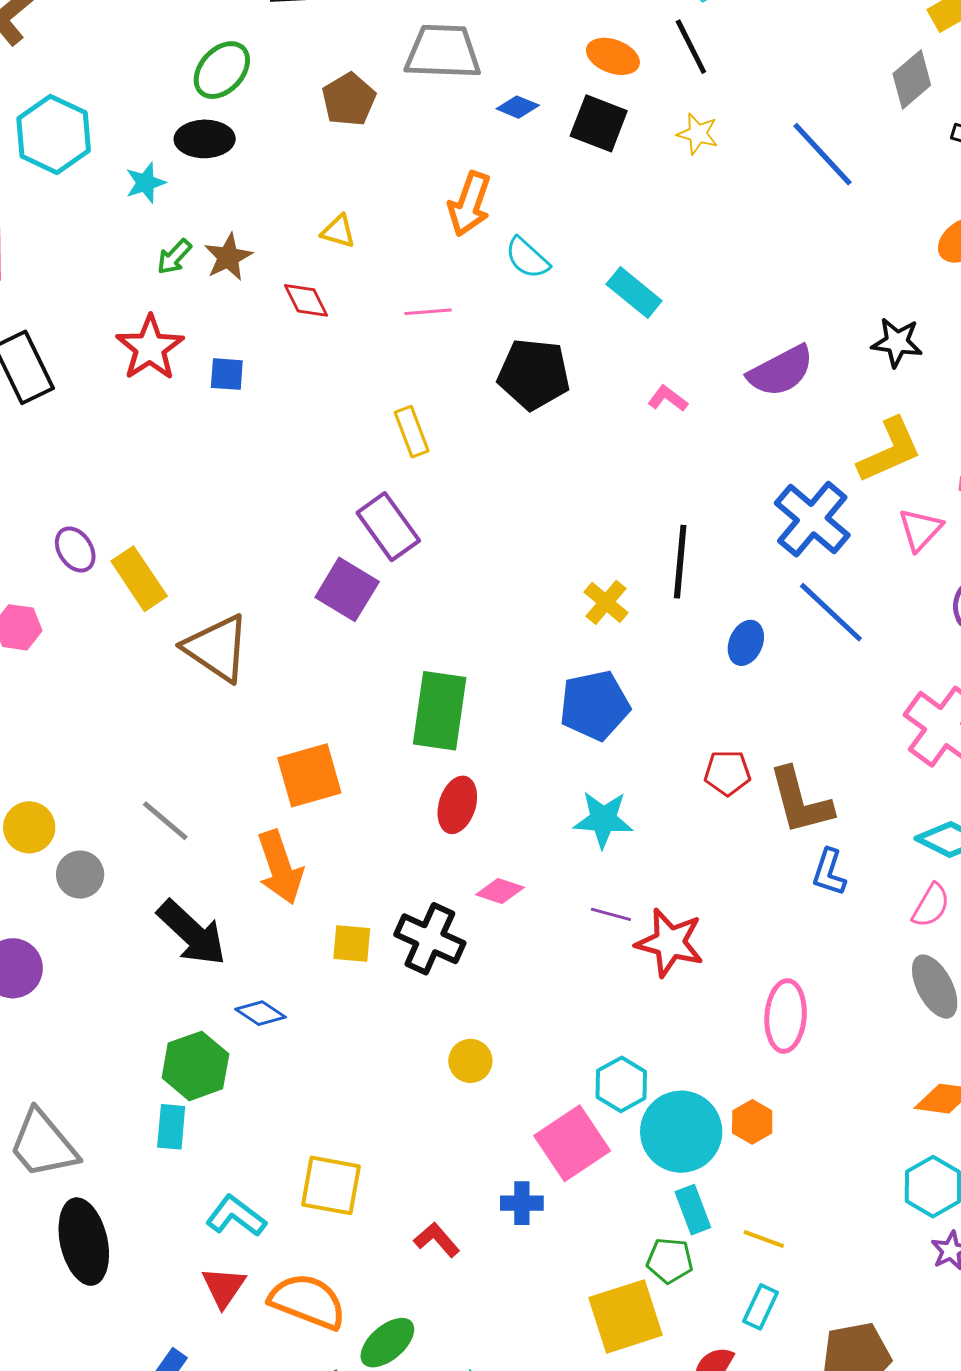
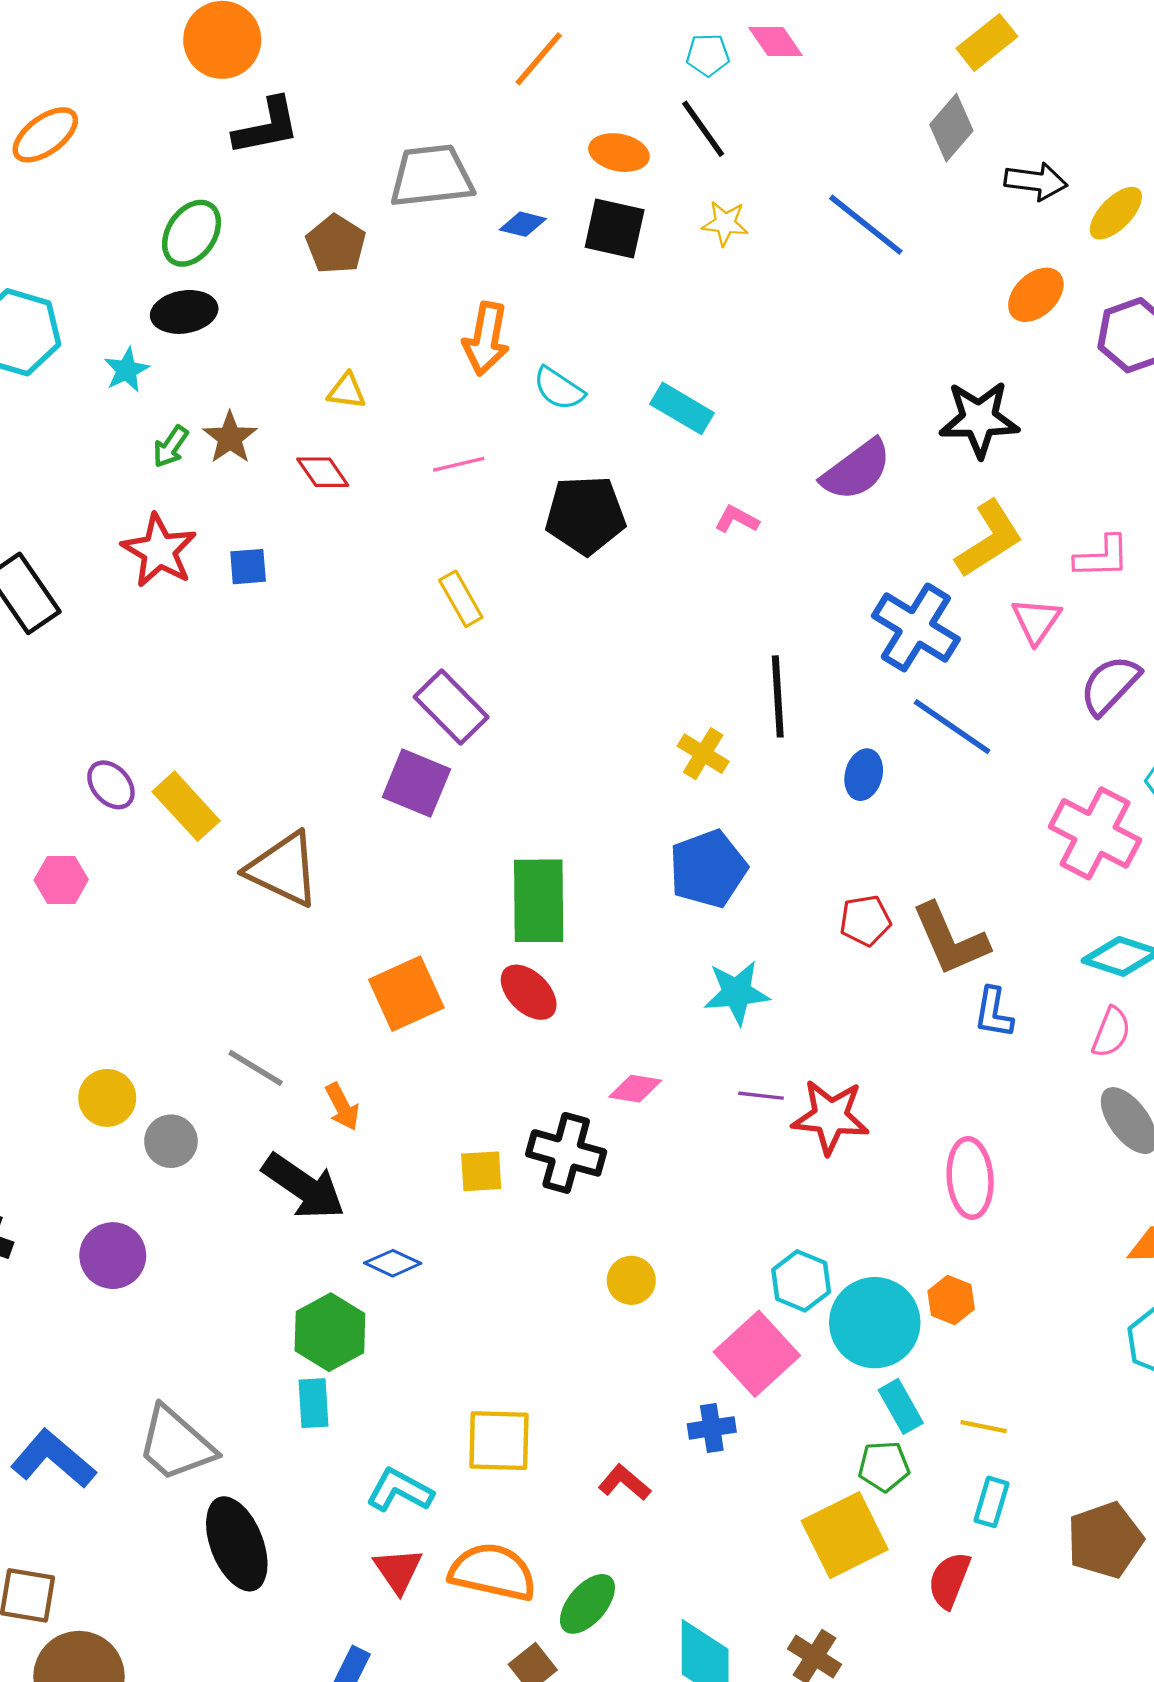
black star: (897, 342) -> (979, 419), size x1.4
red ellipse: (457, 805) -> (529, 992), moved, turned -54
orange arrow: (280, 867) -> (342, 1107), moved, size x0.6

